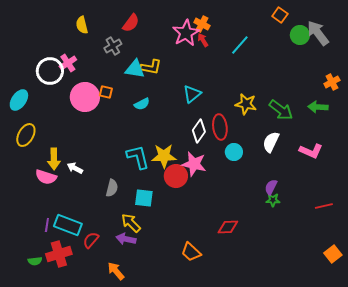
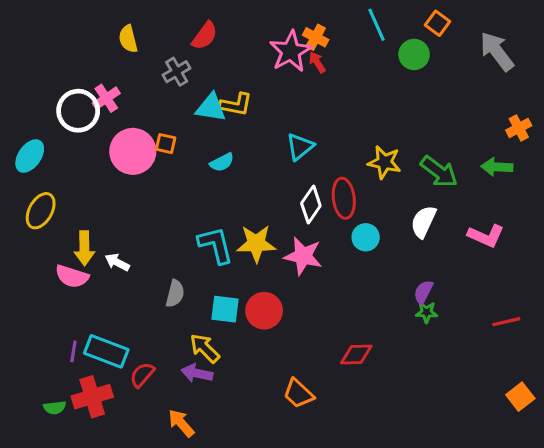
green circle: (300, 35) -> (414, 54), moved
cyan line: (240, 45) -> (377, 25), moved, turned -65
red circle: (176, 176) -> (264, 311), moved

